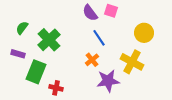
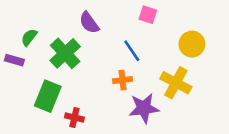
purple semicircle: (90, 13) -> (89, 23), moved
purple rectangle: (18, 54) -> (14, 60), moved
orange cross: (92, 60) -> (123, 80), turned 32

